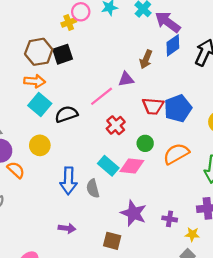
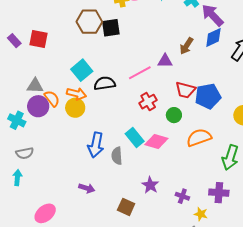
orange arrow: (35, 81) -> (77, 94), moved
green circle: (145, 143) -> (174, 115), moved
orange semicircle: (16, 170) -> (52, 98), moved
purple star: (134, 213) -> (150, 185), size x0.7

